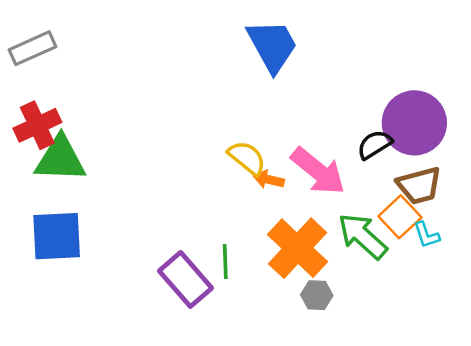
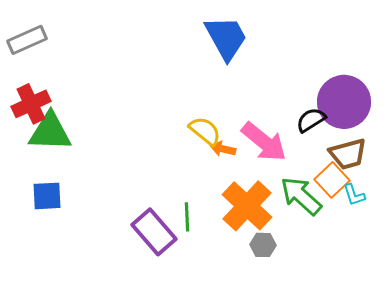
blue square: (57, 236) -> (47, 196), size x0.7

